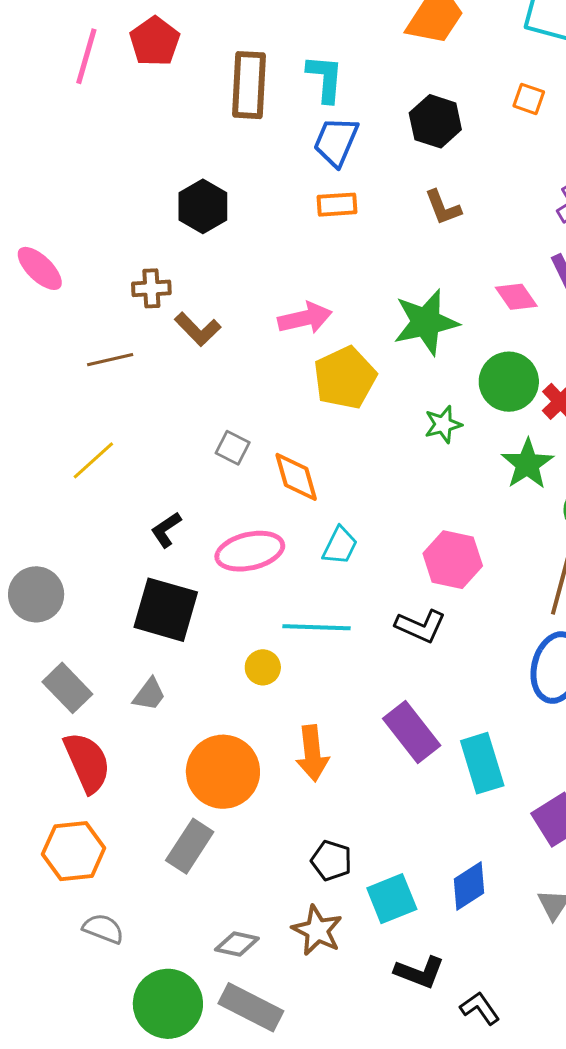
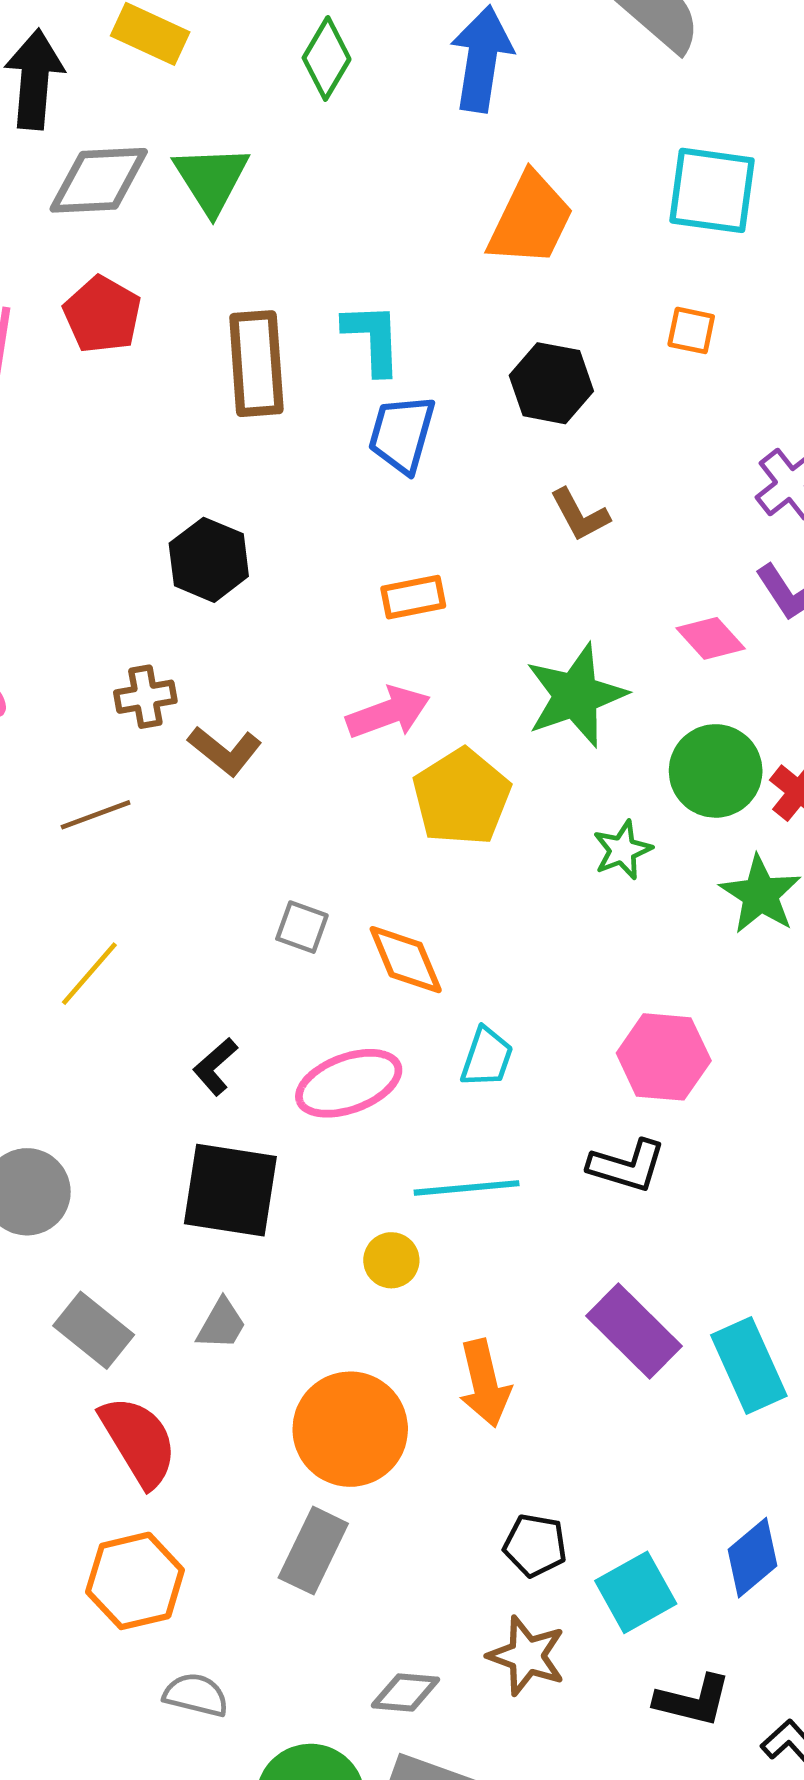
orange rectangle: (337, 205) -> (413, 597), moved

